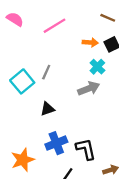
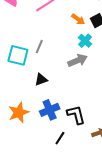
orange arrow: (90, 42) -> (78, 19), turned 32
cyan square: (22, 81) -> (18, 55), turned -35
orange star: (23, 160) -> (19, 113), moved

